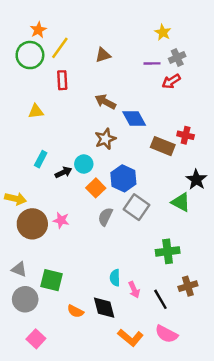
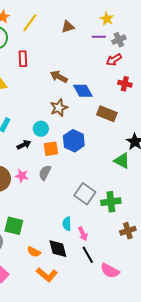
yellow line: (60, 48) -> (30, 23), moved
brown triangle: (103, 55) -> (68, 27), moved
purple line: (152, 63) -> (99, 37), moved
red cross: (186, 135) -> (125, 84), moved
black arrow: (63, 172) -> (24, 145), moved
orange square: (96, 188) -> (51, 149), turned 35
gray square: (136, 207) -> (85, 194), moved
gray semicircle: (105, 217) -> (45, 173), moved
black line: (160, 299) -> (88, 255), moved
orange L-shape: (130, 338) -> (47, 275), moved

